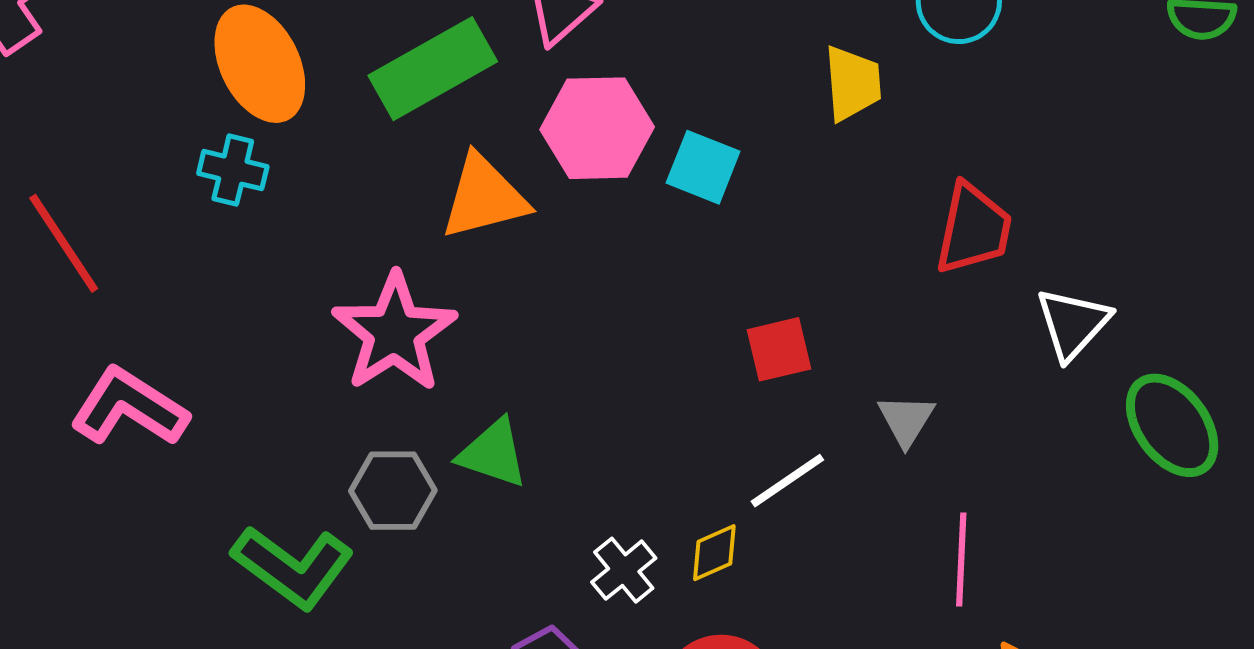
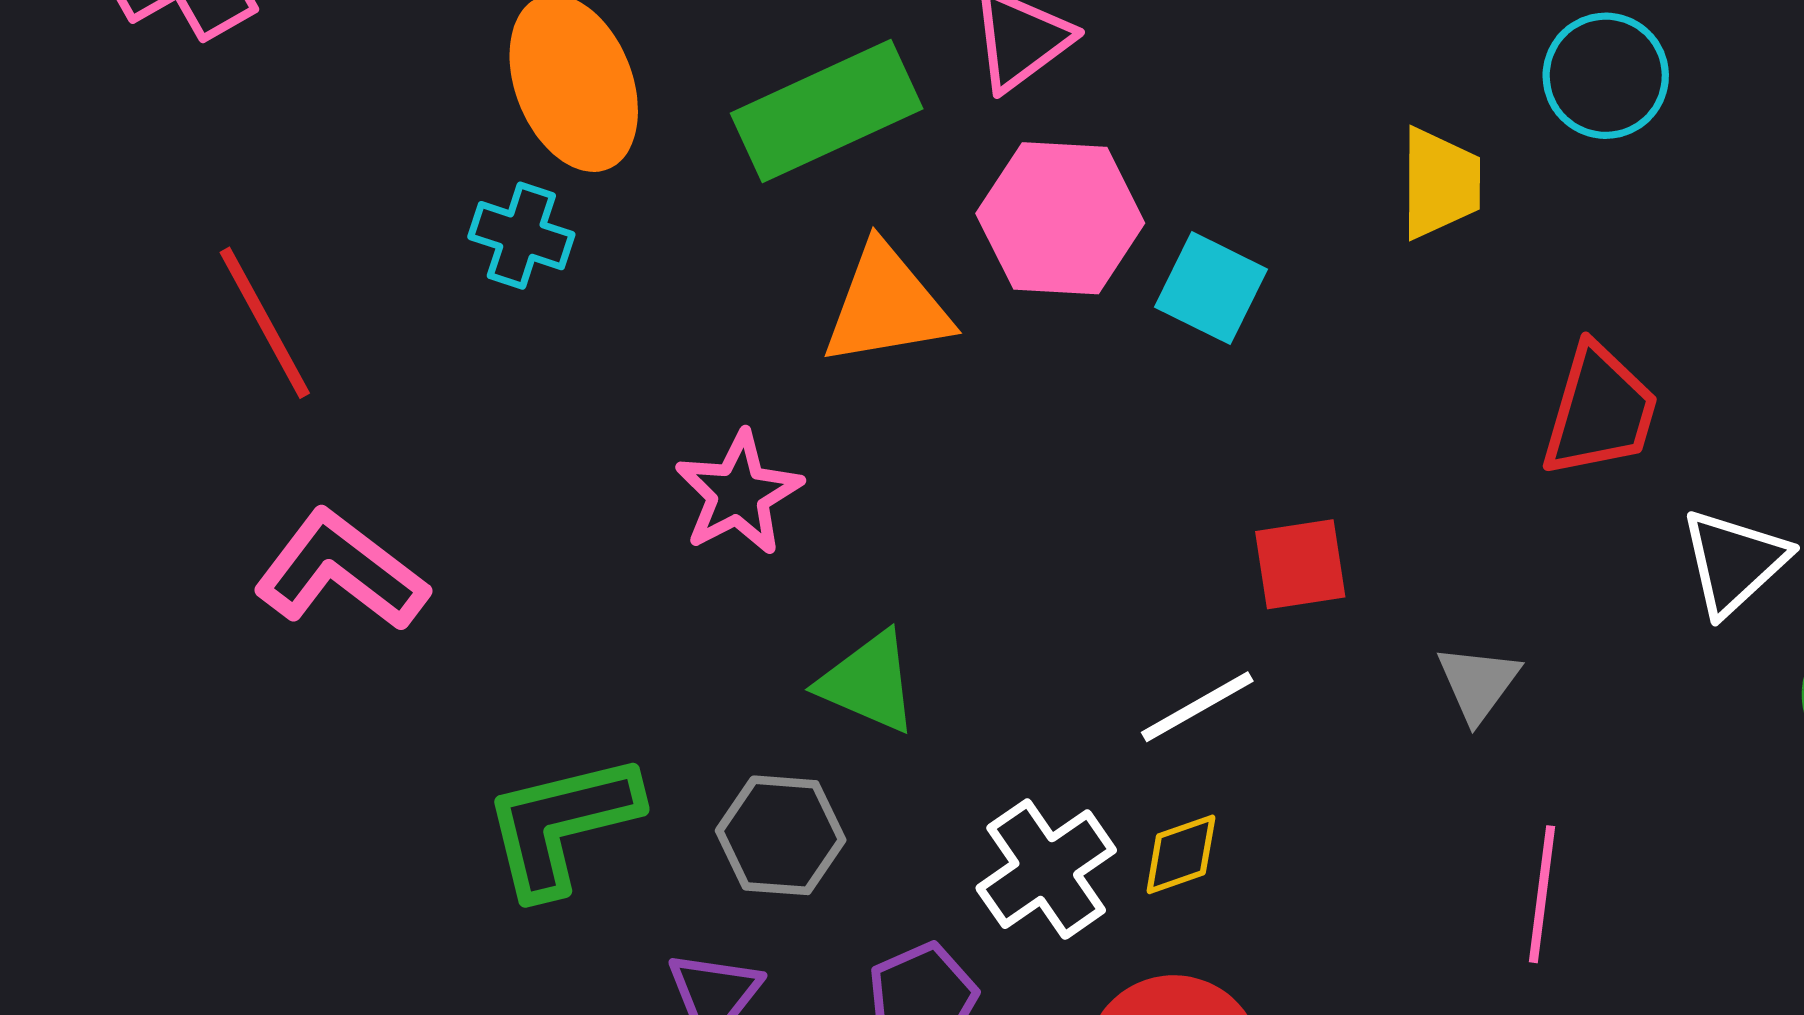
pink star: (394, 333) -> (739, 493), size x0.7
white line: (787, 481) -> (1197, 707), moved
gray hexagon: (393, 491) -> (781, 835), moved
green L-shape: (293, 567) -> (561, 824), turned 125
white cross: (624, 570) -> (1046, 869), size x1.4

